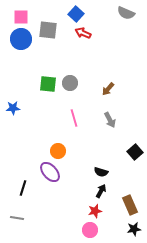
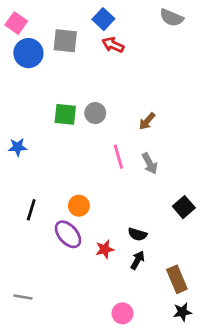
pink square: (21, 17) -> (16, 23), moved, turned 35
pink line: (74, 118) -> (118, 157), moved
black line: (23, 188) -> (31, 210), moved
red star: (95, 211) -> (105, 249), moved

